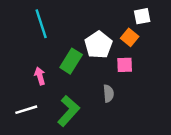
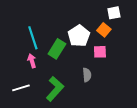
cyan line: (41, 24) -> (33, 38), moved

